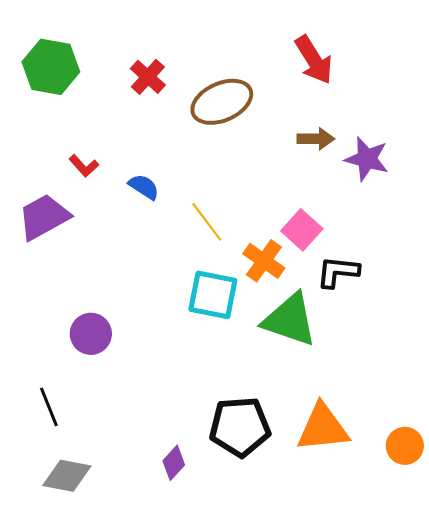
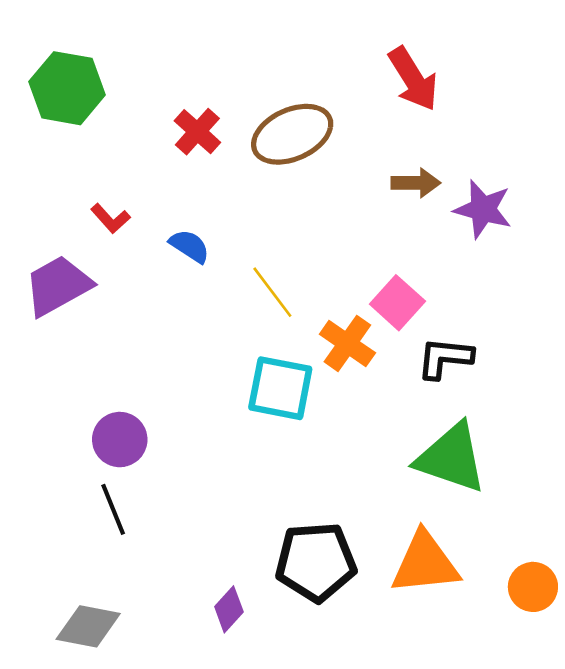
red cross: (148, 77) -> (197, 132), moved
green triangle: (290, 320) -> (451, 458), moved
black line: (49, 407) -> (113, 509), moved

